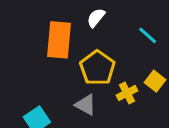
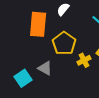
gray triangle: (86, 105) -> (45, 68), moved

